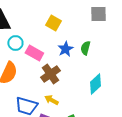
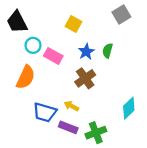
gray square: (98, 14) -> (121, 14), turned -30
brown cross: (50, 74) -> (85, 78), moved
cyan diamond: (95, 84) -> (129, 108), moved

